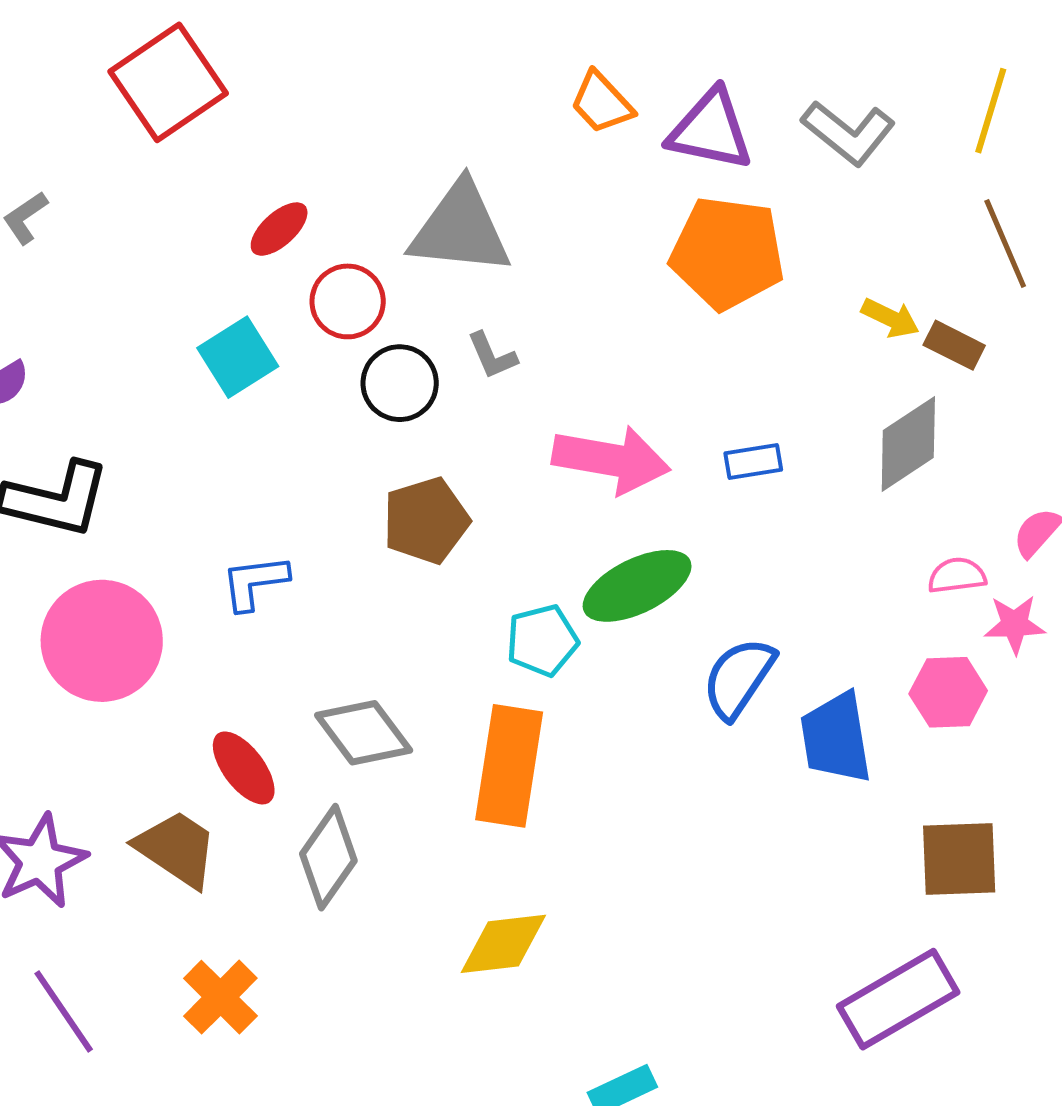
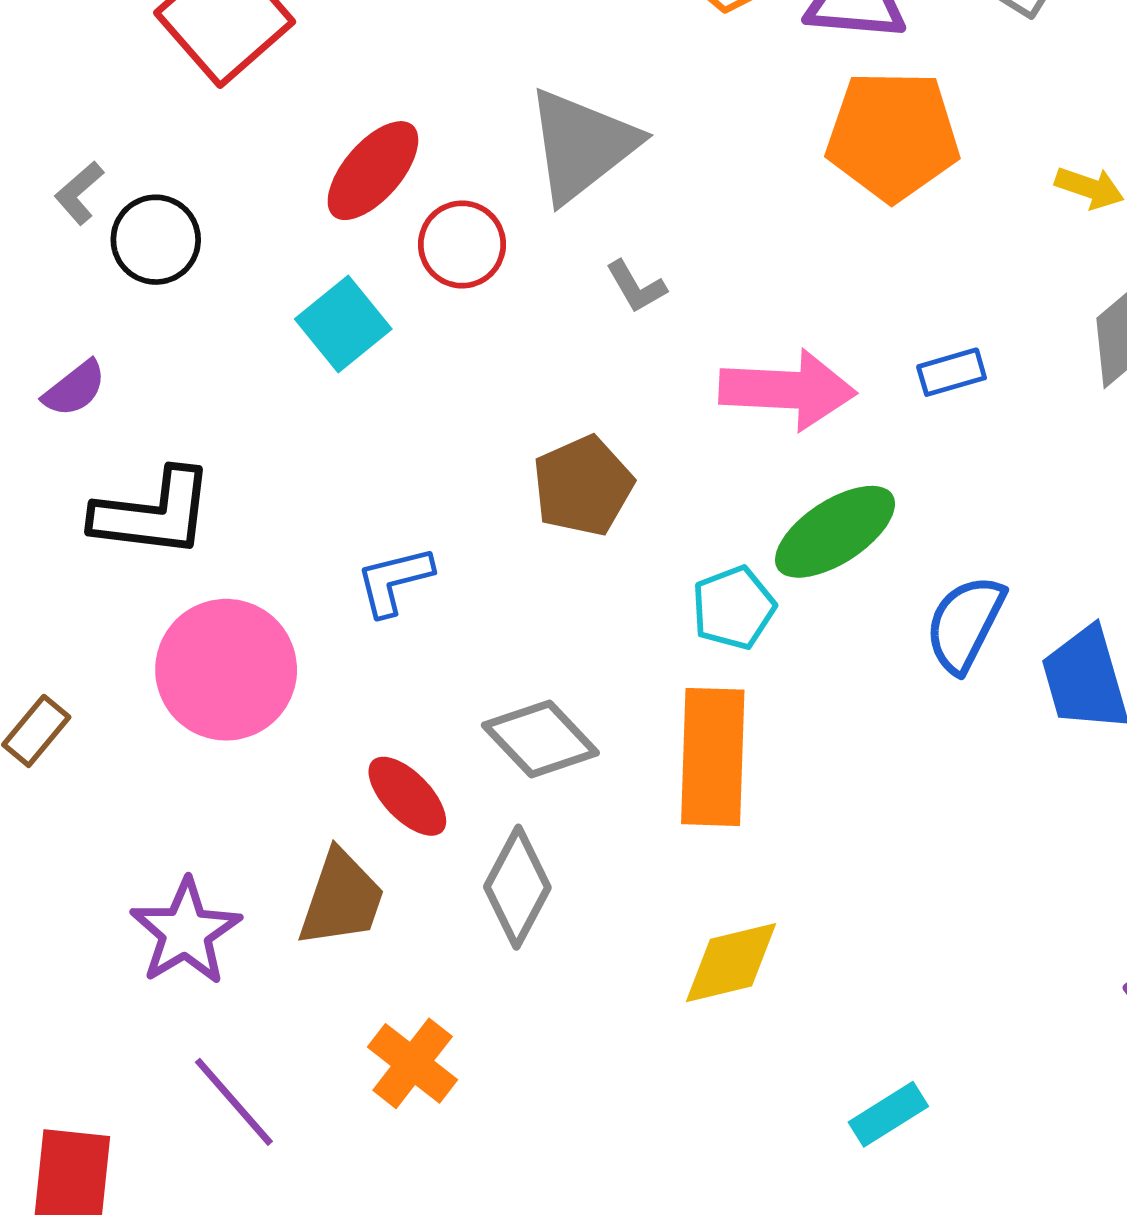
red ellipse: (279, 229) -> (373, 171), size x1.5
gray triangle: (460, 229) -> (582, 145), turned -37
black circle: (400, 383) -> (156, 240), moved
brown trapezoid: (177, 849) -> (341, 899), turned 82

